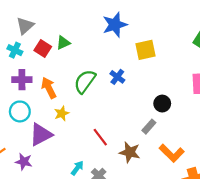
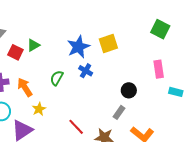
blue star: (115, 25) -> (78, 47), moved
green semicircle: (85, 81) -> (57, 78), size x0.7

